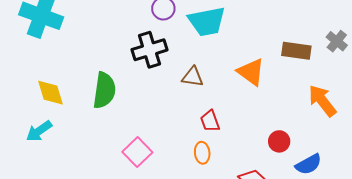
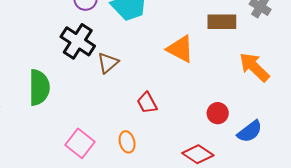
black cross: (150, 50) -> (78, 41), turned -32
brown triangle: (193, 77) -> (108, 63), moved, turned -40
orange ellipse: (202, 153) -> (127, 142), moved

